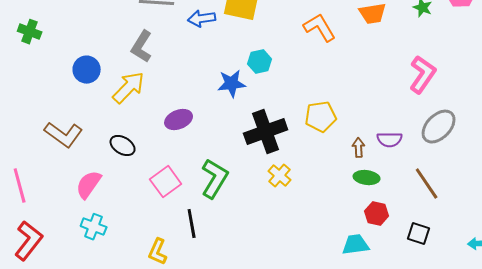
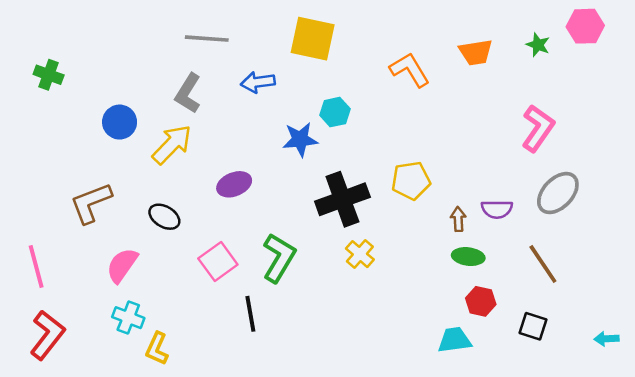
blue arrow: (202, 19) -> (258, 82), moved
brown L-shape: (64, 135) -> (91, 203), turned 123
yellow L-shape: (158, 252) -> (157, 349), moved

